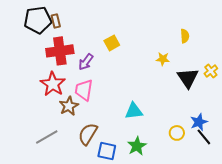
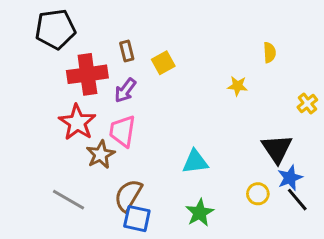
brown rectangle: (56, 21) -> (127, 51), moved
black triangle: (188, 78) -> (277, 149), moved
gray line: (47, 137) -> (68, 200), turned 60
blue square: (107, 151) -> (137, 219), moved

